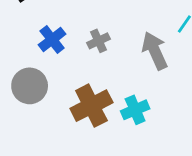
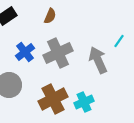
gray cross: (99, 41) -> (58, 53), size x1.8

